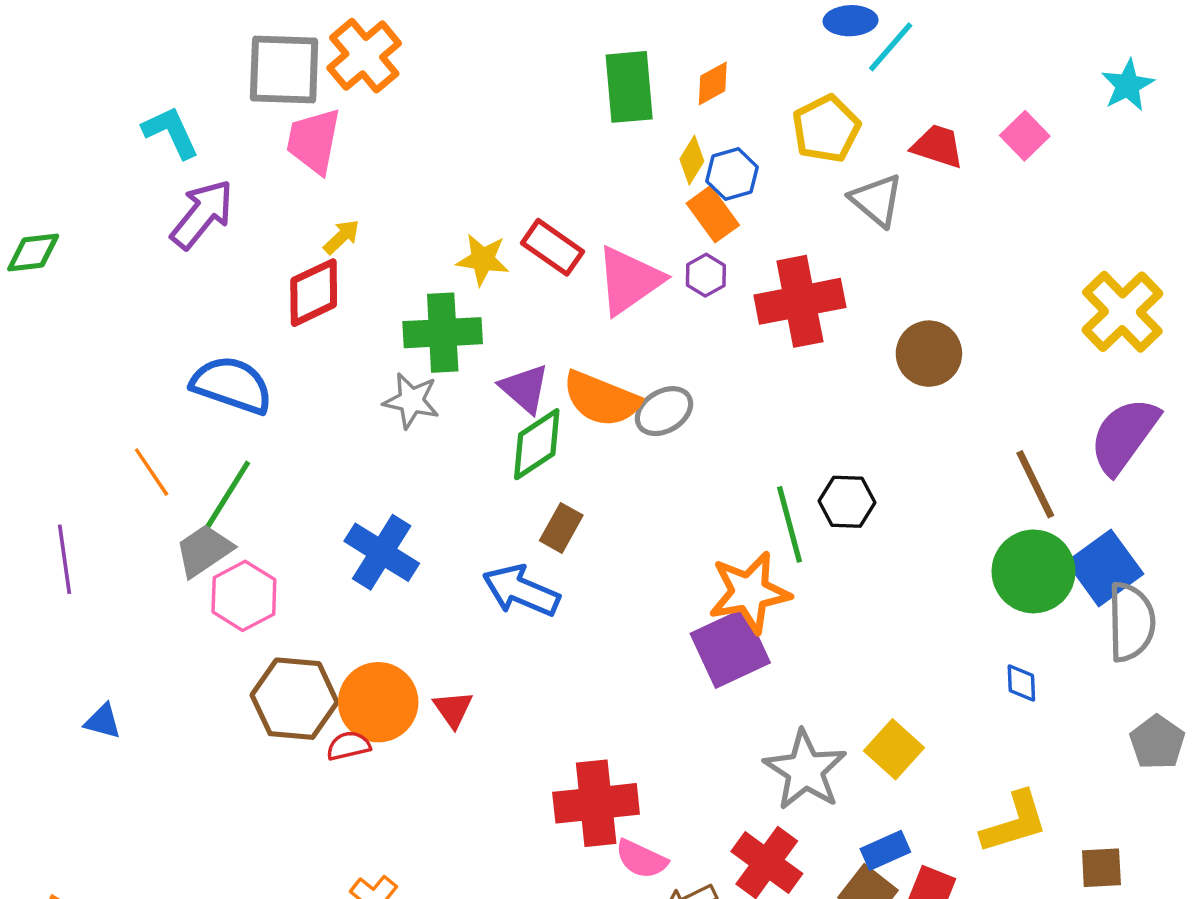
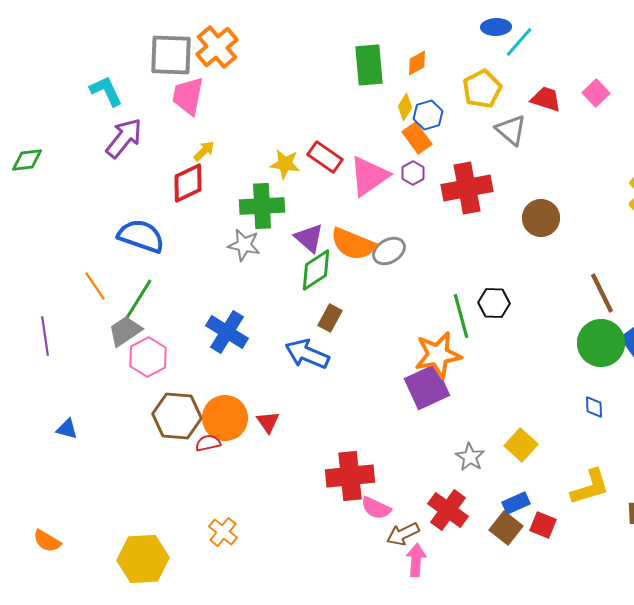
gray star: (805, 770) -> (470, 457), size x0.6

